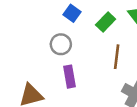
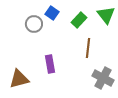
gray circle: (61, 44) -> (34, 24), moved

